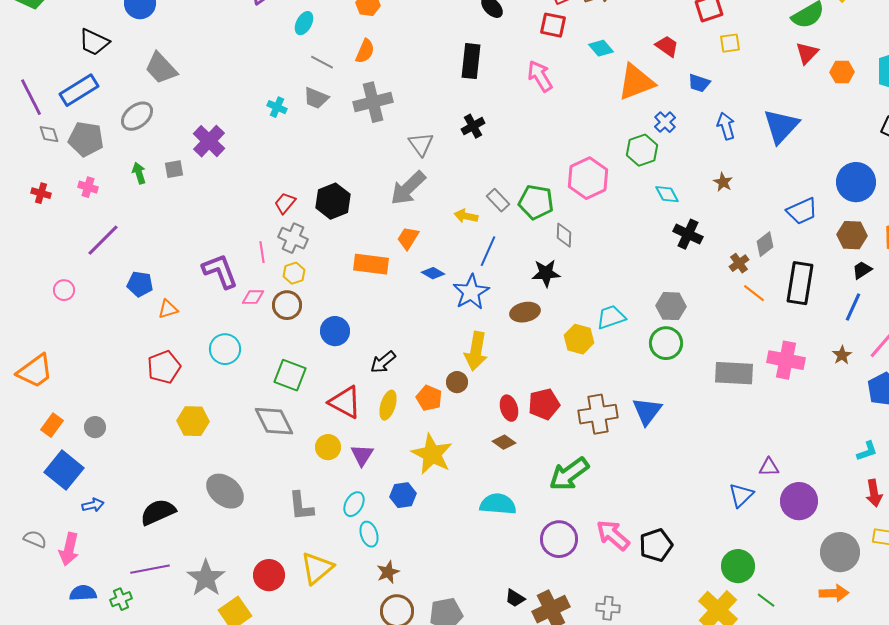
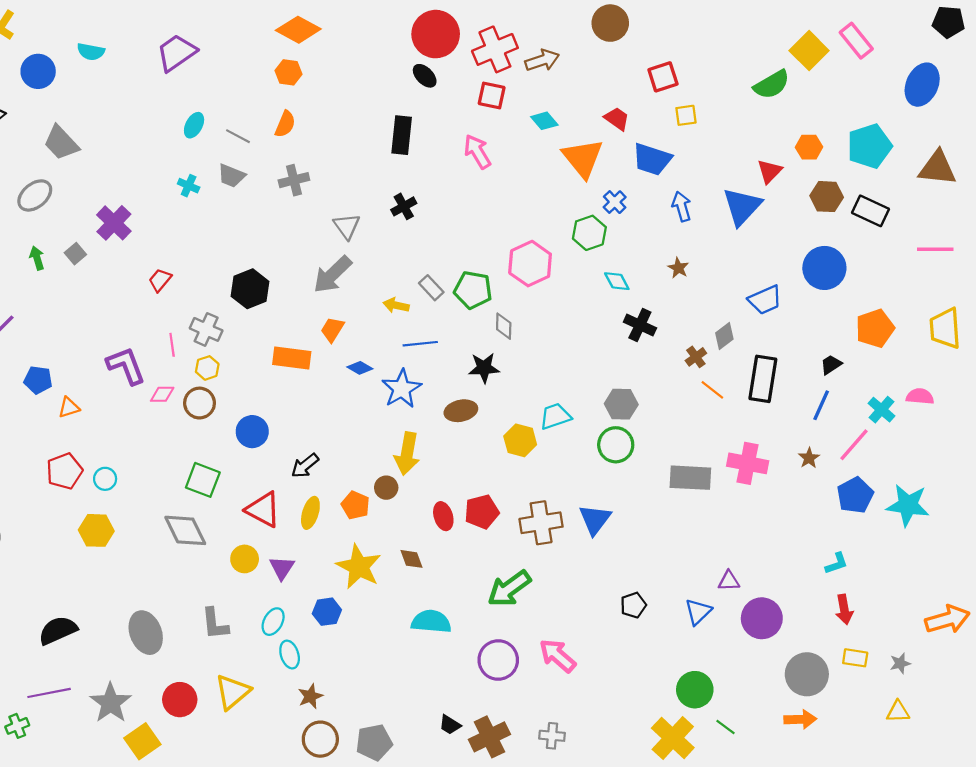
cyan ellipse: (304, 23) -> (194, 125), moved
red triangle: (807, 53) -> (769, 171), moved
orange triangle: (636, 82) -> (583, 158), turned -48
blue trapezoid: (699, 83) -> (652, 159), size x1.6
gray cross: (373, 102) -> (294, 180), size x0.7
gray square: (174, 169) -> (75, 254), turned -30
red trapezoid: (285, 203) -> (160, 280), moved
brown hexagon: (852, 235) -> (827, 197), moved
blue line: (488, 251) -> (420, 344), turned 60
cyan circle: (225, 349) -> (105, 479), moved, size x0.7
brown diamond: (504, 442) -> (411, 559), moved, turned 35
gray ellipse: (225, 491) -> (146, 633), moved, turned 30
black pentagon: (656, 545) -> (633, 605), moved, size x0.7

